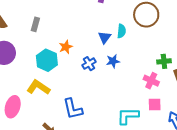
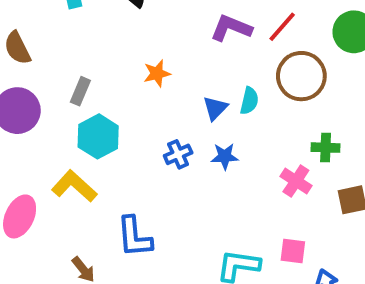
gray rectangle: (35, 24) -> (80, 91), moved
orange star: (66, 47) -> (157, 73), moved
green cross: (164, 61) -> (326, 148), moved
pink cross: (151, 81) -> (296, 181), moved

